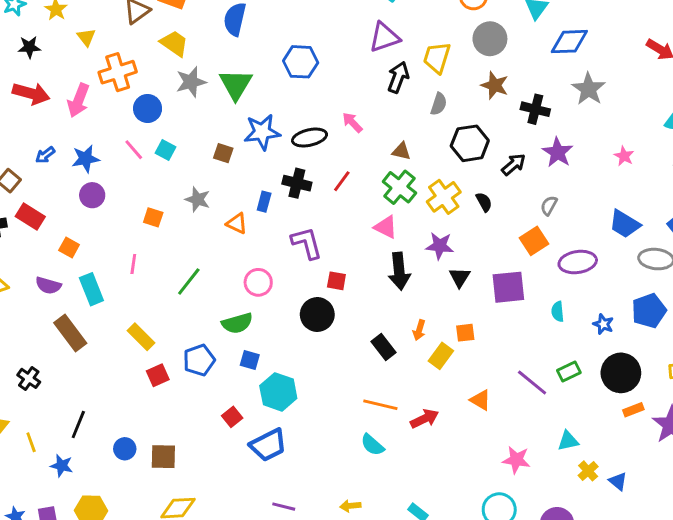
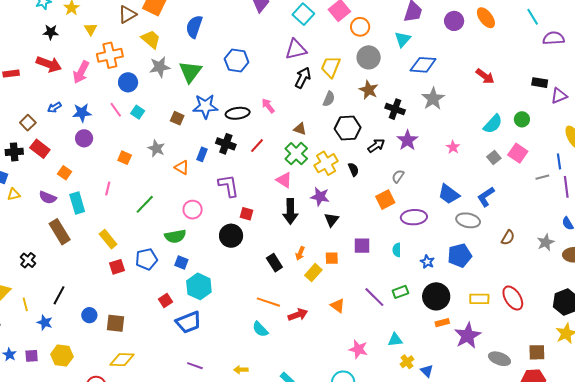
purple square: (508, 287) -> (362, 246), moved, size x0.7

